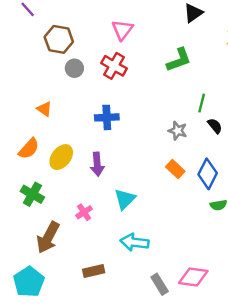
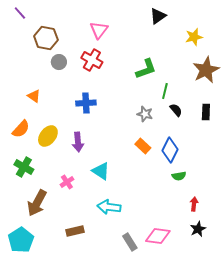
green L-shape: (179, 60) -> (146, 69), moved
cyan triangle: (125, 199) -> (101, 171), turned -42

